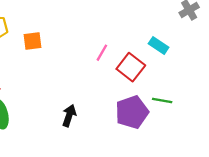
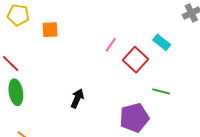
purple pentagon: (132, 112) -> (134, 118), moved

